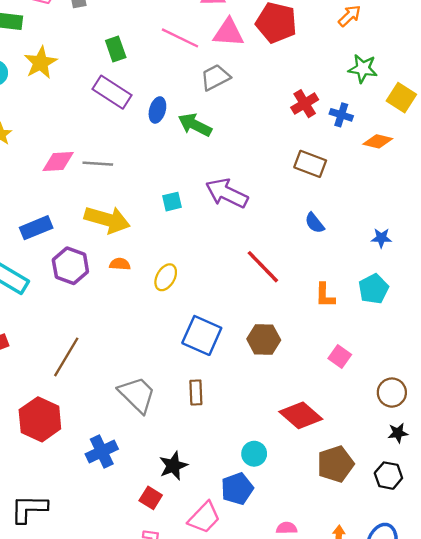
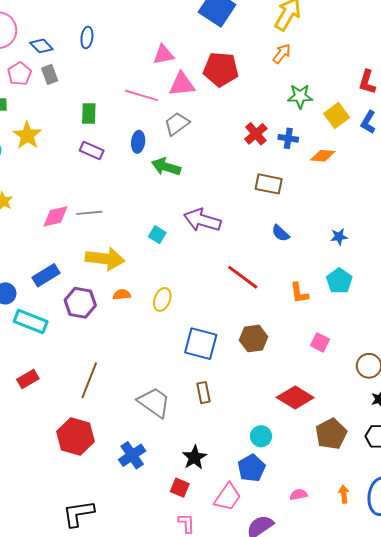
green rectangle: (116, 49) -> (89, 114), turned 30
purple rectangle: (112, 92) -> (92, 150), size x0.7
yellow square: (401, 98) -> (337, 116), turned 30
blue ellipse: (157, 110) -> (138, 142), moved
cyan square: (172, 202) -> (157, 235), turned -36

